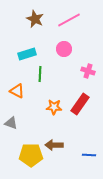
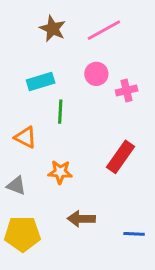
pink cross: (88, 71) -> (127, 90), moved, turned -32
orange star: (54, 107) -> (60, 172), moved
yellow pentagon: (31, 155) -> (22, 234), moved

